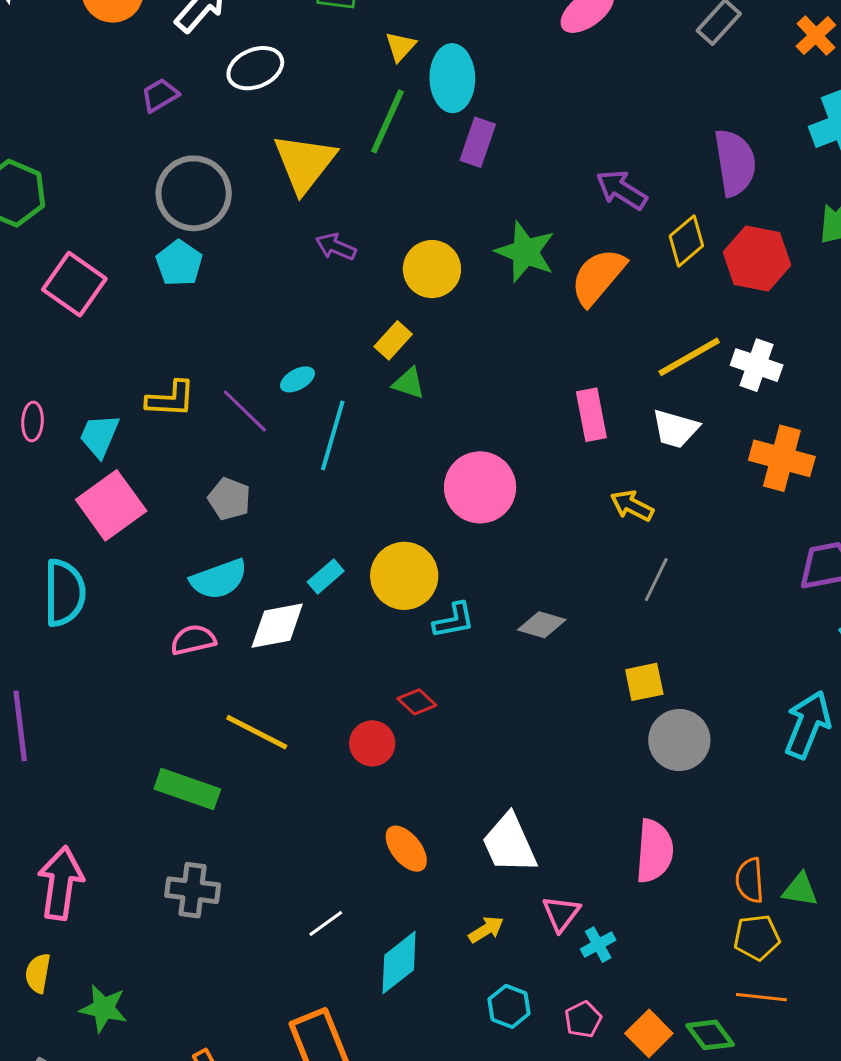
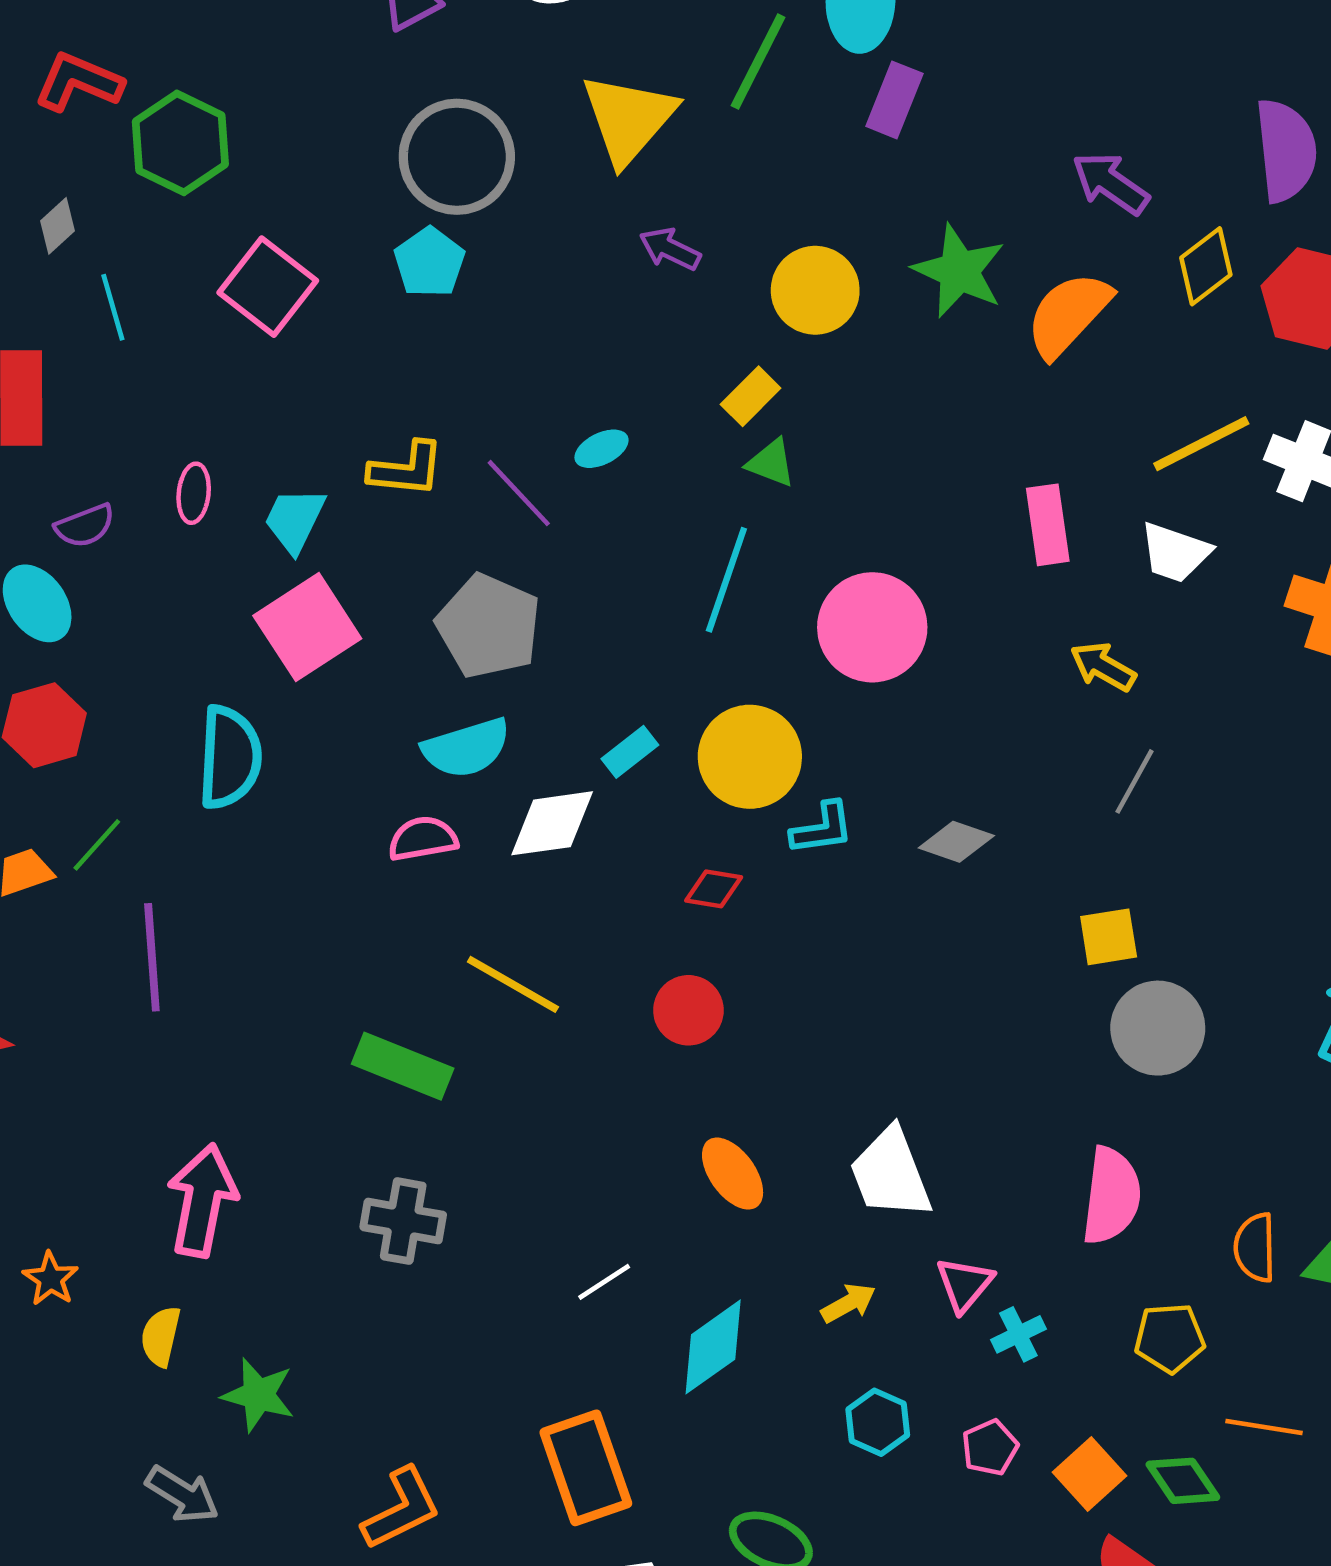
cyan line: (333, 435) -> (726, 580), moved
gray pentagon: (229, 499) -> (489, 626), size x1.6
red diamond: (417, 702) -> (714, 889), moved, turned -36
yellow pentagon: (757, 937) -> (1170, 1338), moved

